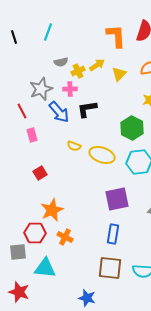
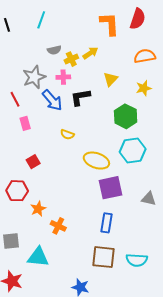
yellow triangle: (119, 74) -> (111, 79), moved
yellow ellipse: (102, 155) -> (96, 161), moved
orange star: (52, 210) -> (38, 209), moved, size x0.7
red hexagon: (35, 233) -> (17, 191), moved

